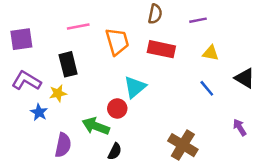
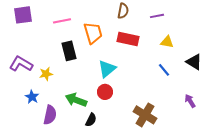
purple square: (21, 39) -> (23, 15), moved
black rectangle: (68, 64) -> (69, 51), moved
red circle: (117, 108) -> (105, 92), moved
blue star: (39, 112) -> (32, 97), moved

